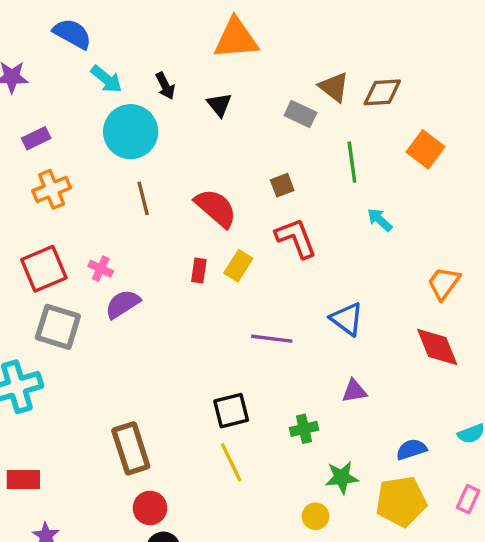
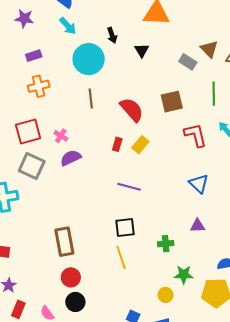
cyan arrow: (106, 79) -> (68, 26), moved
brown square: (282, 185) -> (172, 102), size x1.6
red L-shape: (296, 238) -> (196, 135), moved
purple line: (272, 339) -> (129, 187), moved

